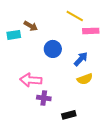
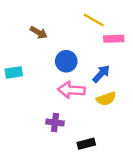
cyan rectangle: (14, 35) -> (14, 72), moved
pink arrow: (31, 80) -> (71, 90), moved

